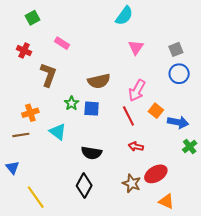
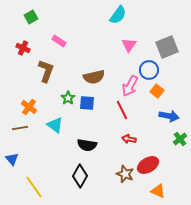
gray square: (176, 49) -> (167, 47), size x1.6
blue circle: (179, 74) -> (149, 70), moved
orange square: (156, 111) -> (157, 91), moved
orange cross: (30, 113) -> (29, 107), turned -35

